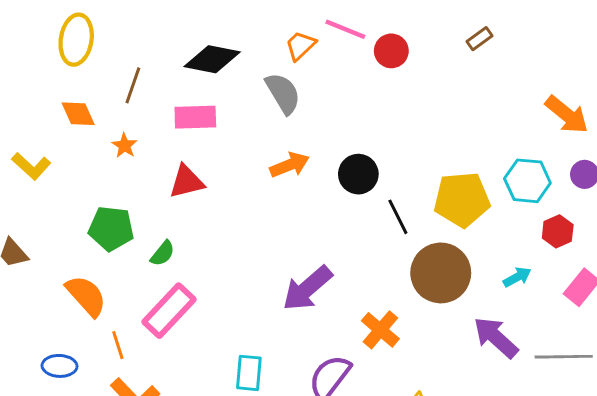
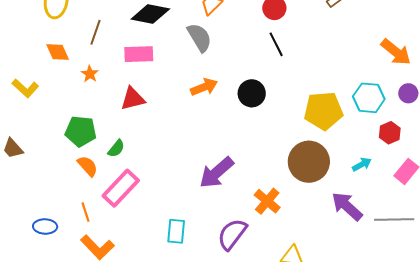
black line: (398, 217) -> (276, 44), moved
orange semicircle: (86, 296) -> (88, 166), moved, size x0.7

